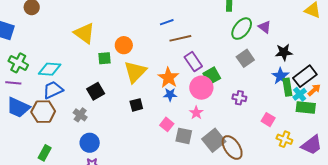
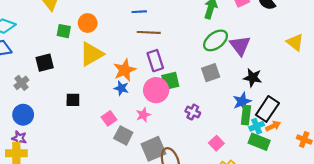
purple triangle: (265, 27) -> (240, 46), size x1.5
black rectangle: (305, 76) -> (267, 109), turned -35
black square: (136, 105) -> (73, 100), moved

